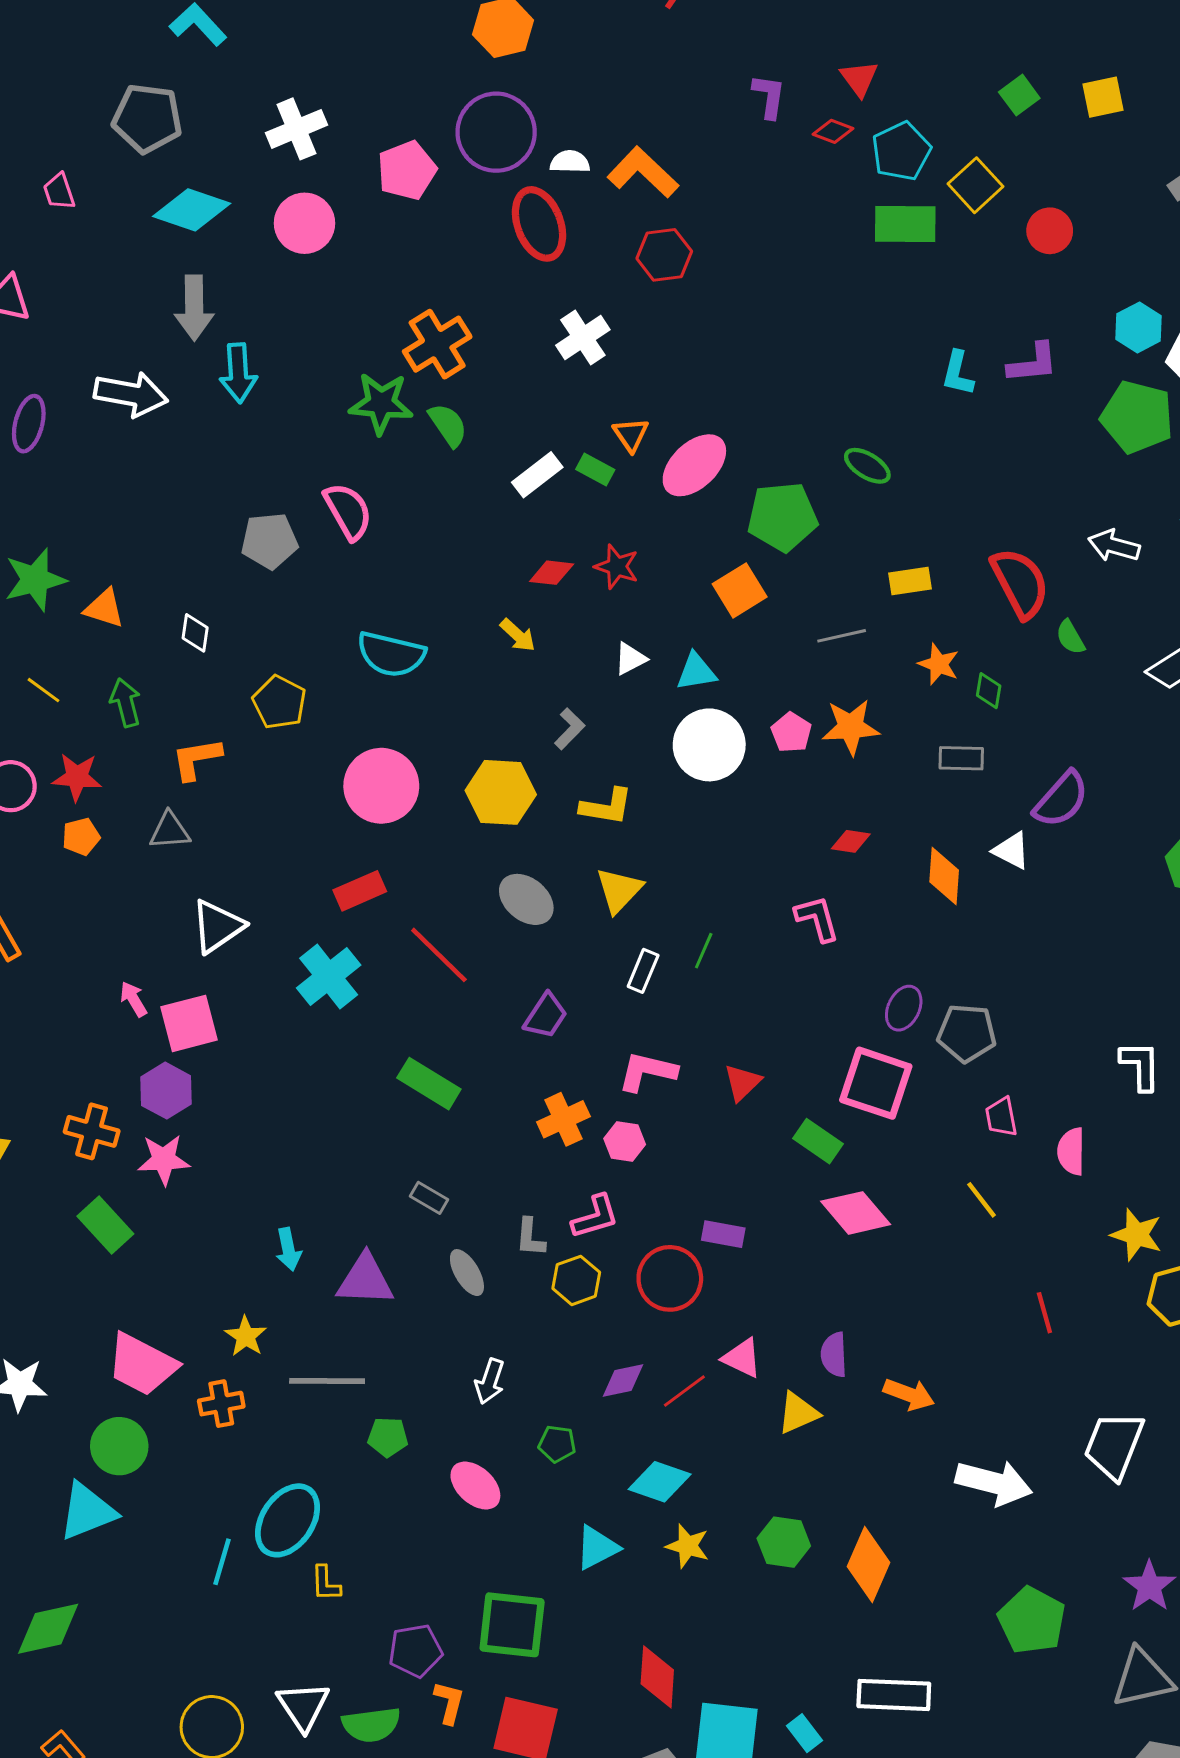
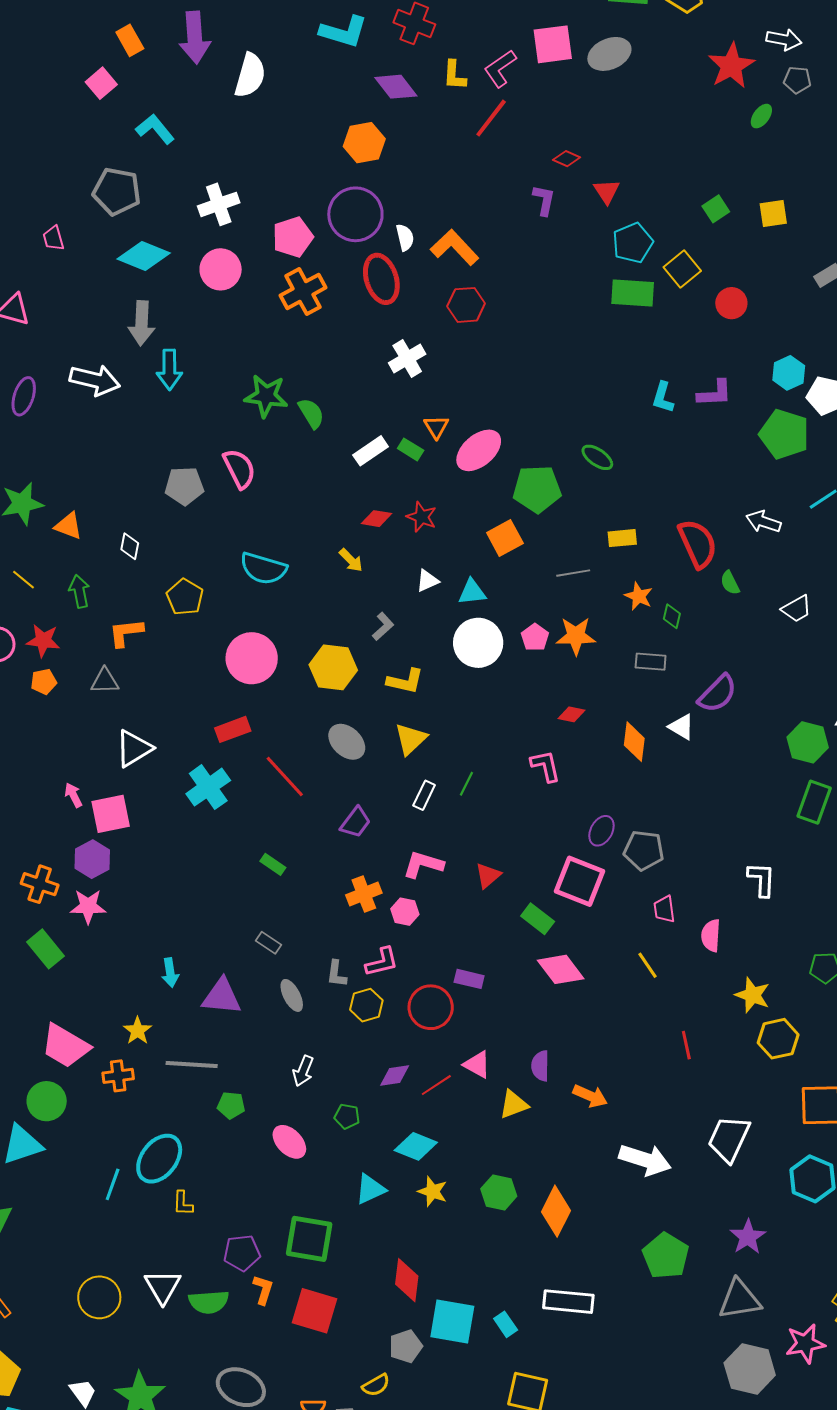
red diamond: (833, 131) -> (567, 159), moved
white semicircle: (570, 162) -> (405, 237), turned 72
orange cross: (437, 344) -> (303, 292), moved
green rectangle: (429, 1084) -> (273, 864), size x0.6

